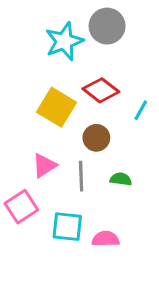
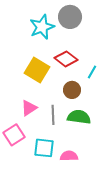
brown circle: (96, 138) -> (72, 90), moved
green semicircle: (121, 179) -> (79, 117), size x1.6

